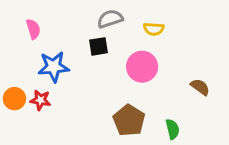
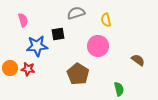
yellow semicircle: (154, 29) -> (106, 20), turned 72
black square: (99, 46) -> (58, 34), moved
brown pentagon: (129, 120) -> (78, 74), moved

